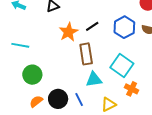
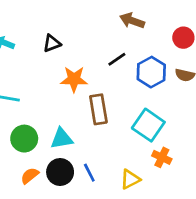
black line: (92, 26) -> (117, 59), moved
orange star: (69, 32) -> (74, 79), turned 30
cyan triangle: (94, 79) -> (62, 139), moved

